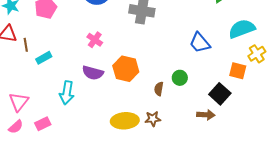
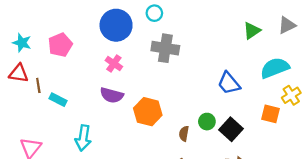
pink cross: (95, 40) -> (114, 64), moved
cyan rectangle: (44, 58) -> (58, 100), turned 56
purple semicircle: (93, 73) -> (112, 95), moved
black square: (220, 94) -> (231, 129), moved

